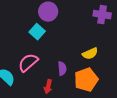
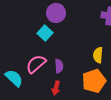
yellow semicircle: (90, 54) -> (98, 55), turned 119
purple semicircle: (62, 69) -> (59, 66), moved

